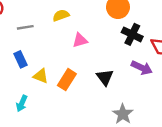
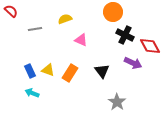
pink triangle: (80, 40) -> (81, 40), turned 40
blue rectangle: (21, 59) -> (30, 71), moved
cyan arrow: (22, 103) -> (32, 93), turned 88

